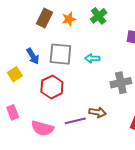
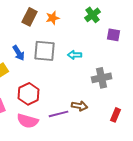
green cross: (99, 16) -> (93, 15), moved
red hexagon: (52, 87) -> (29, 94), moved

